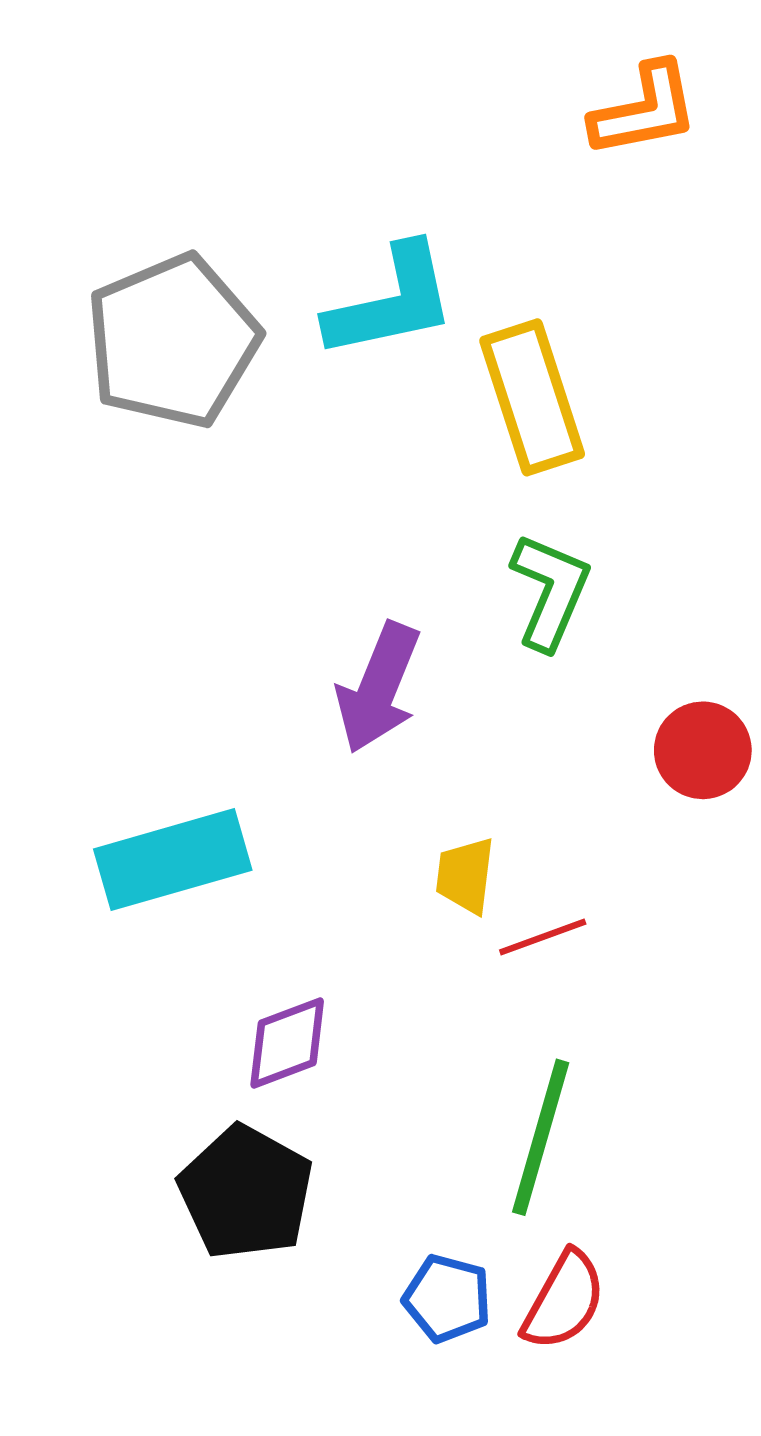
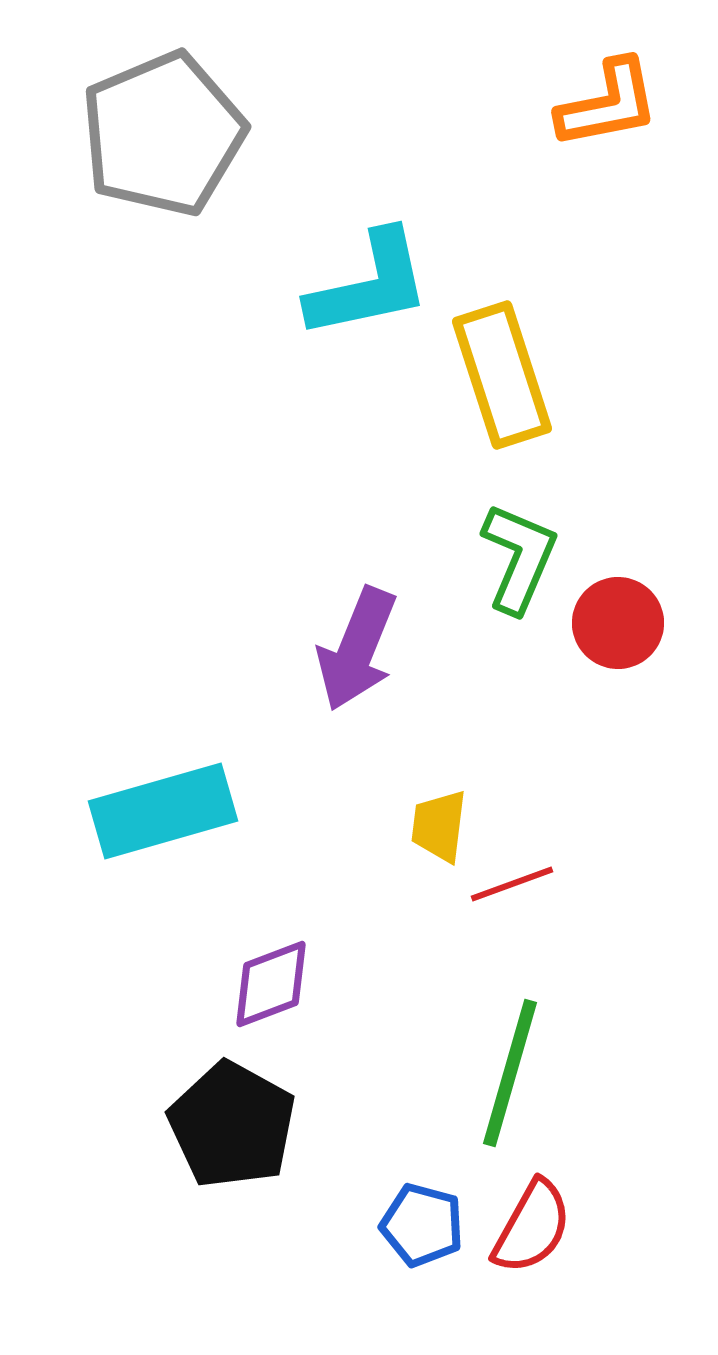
gray pentagon: (173, 341) -> (163, 134), moved
red circle: (703, 750) -> (618, 623), moved

